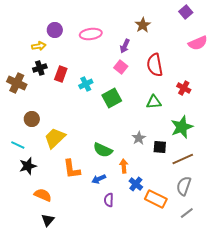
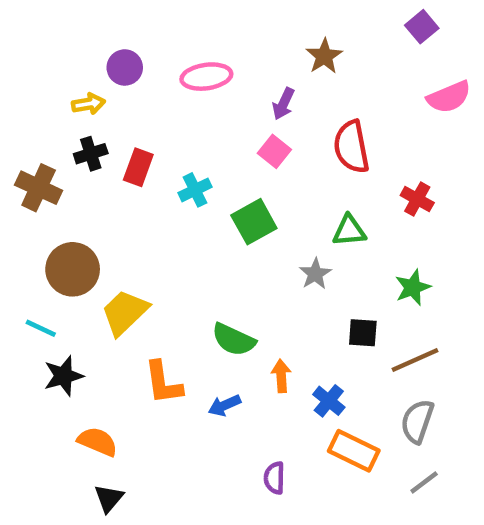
brown circle: (32, 119) -> (73, 269), size x1.5
green star: (182, 127) -> (413, 287), size x0.7
gray star: (139, 138) -> (315, 274), moved
blue cross: (136, 184) -> (329, 401), moved
purple semicircle: (109, 200) -> (274, 478), moved

